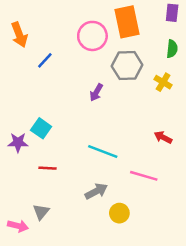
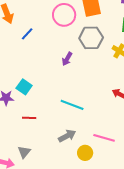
pink line: (144, 176) -> (104, 138), moved

